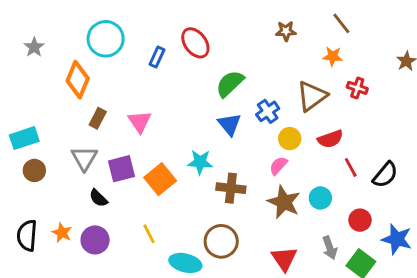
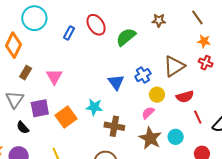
orange star: (333, 56) -> (204, 41), moved
green semicircle: (230, 84) -> (126, 37), moved

